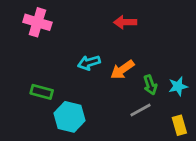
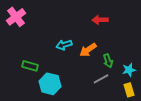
pink cross: (37, 22) -> (16, 17), moved, turned 36
red arrow: (125, 22) -> (100, 20), moved
cyan star: (178, 86) -> (129, 70), moved

